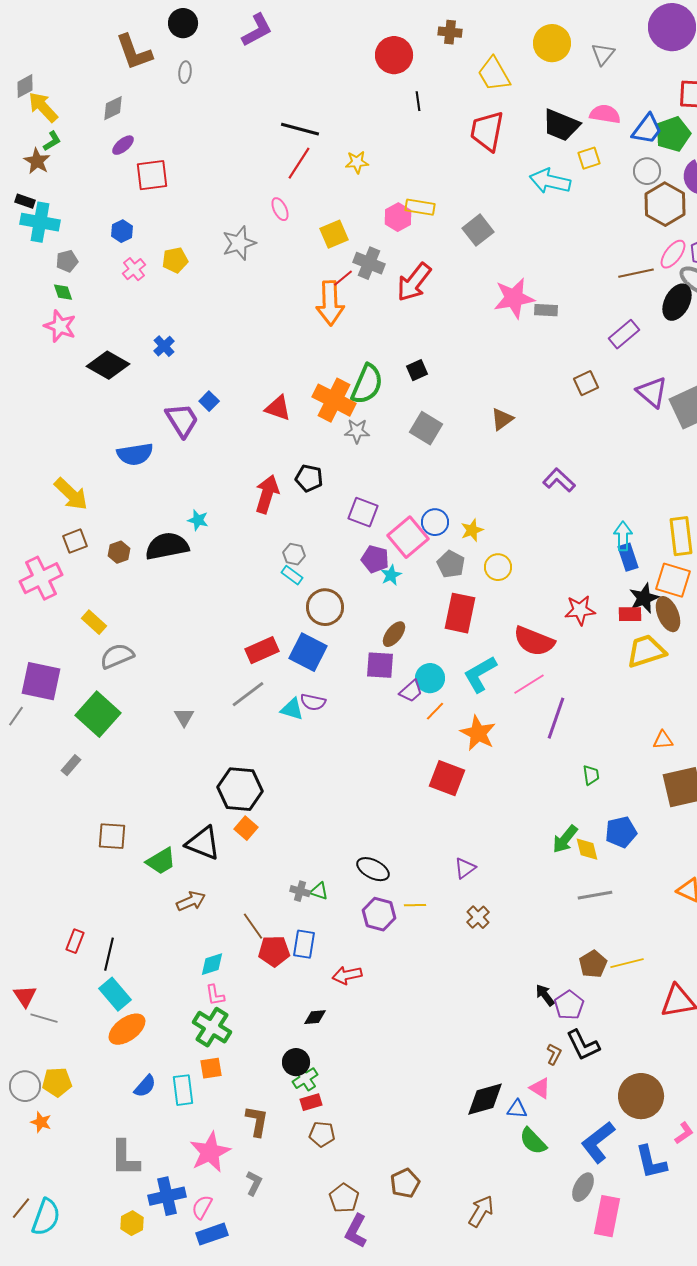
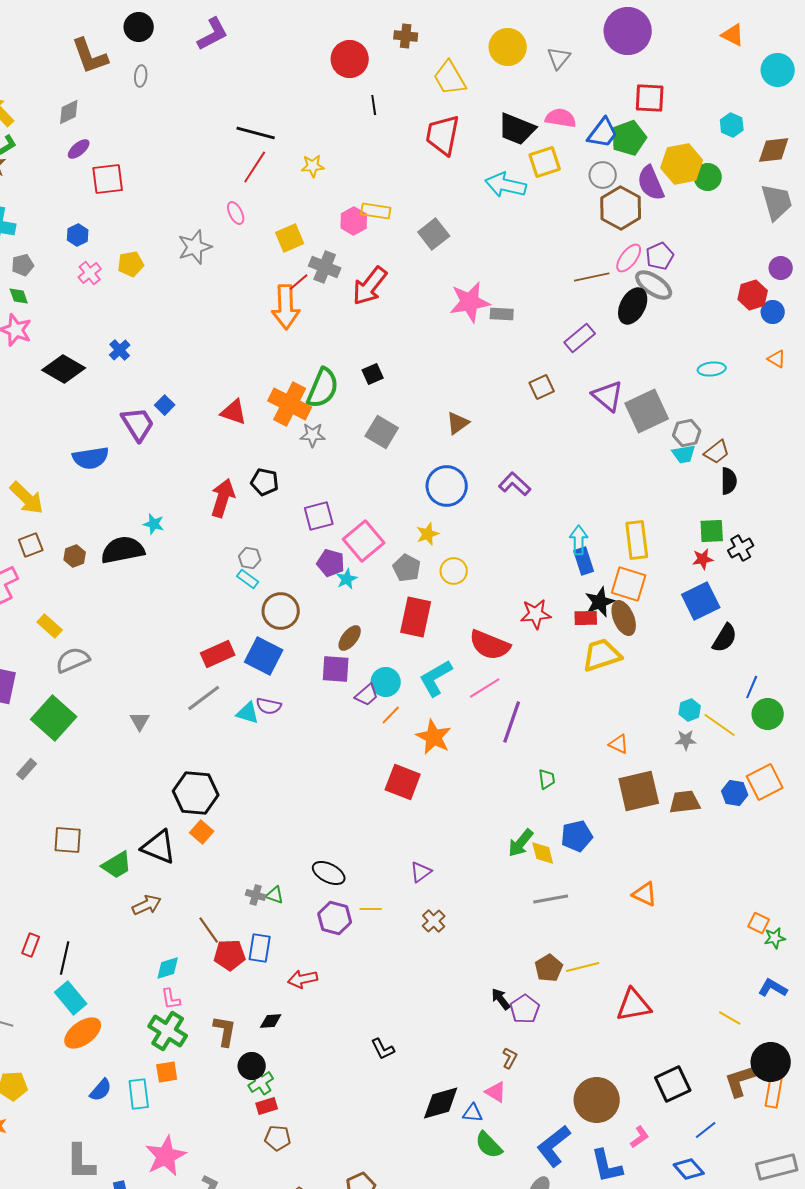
yellow square: (589, 158) -> (545, 162), size x1.4
purple square: (363, 512) -> (319, 516), turned -36
blue circle: (435, 522) -> (447, 486), moved, size x1.5
orange triangle: (663, 740) -> (619, 744), turned 30
black L-shape: (583, 1045) -> (383, 1049), moved, size x0.7
brown L-shape: (257, 1121) -> (225, 1031), moved

